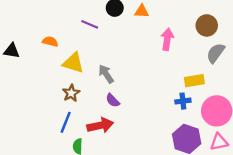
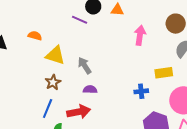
purple line: (90, 24) -> (80, 20), moved
purple semicircle: (113, 100) -> (90, 89), turned 136
blue cross: (183, 101) -> (141, 91), moved

